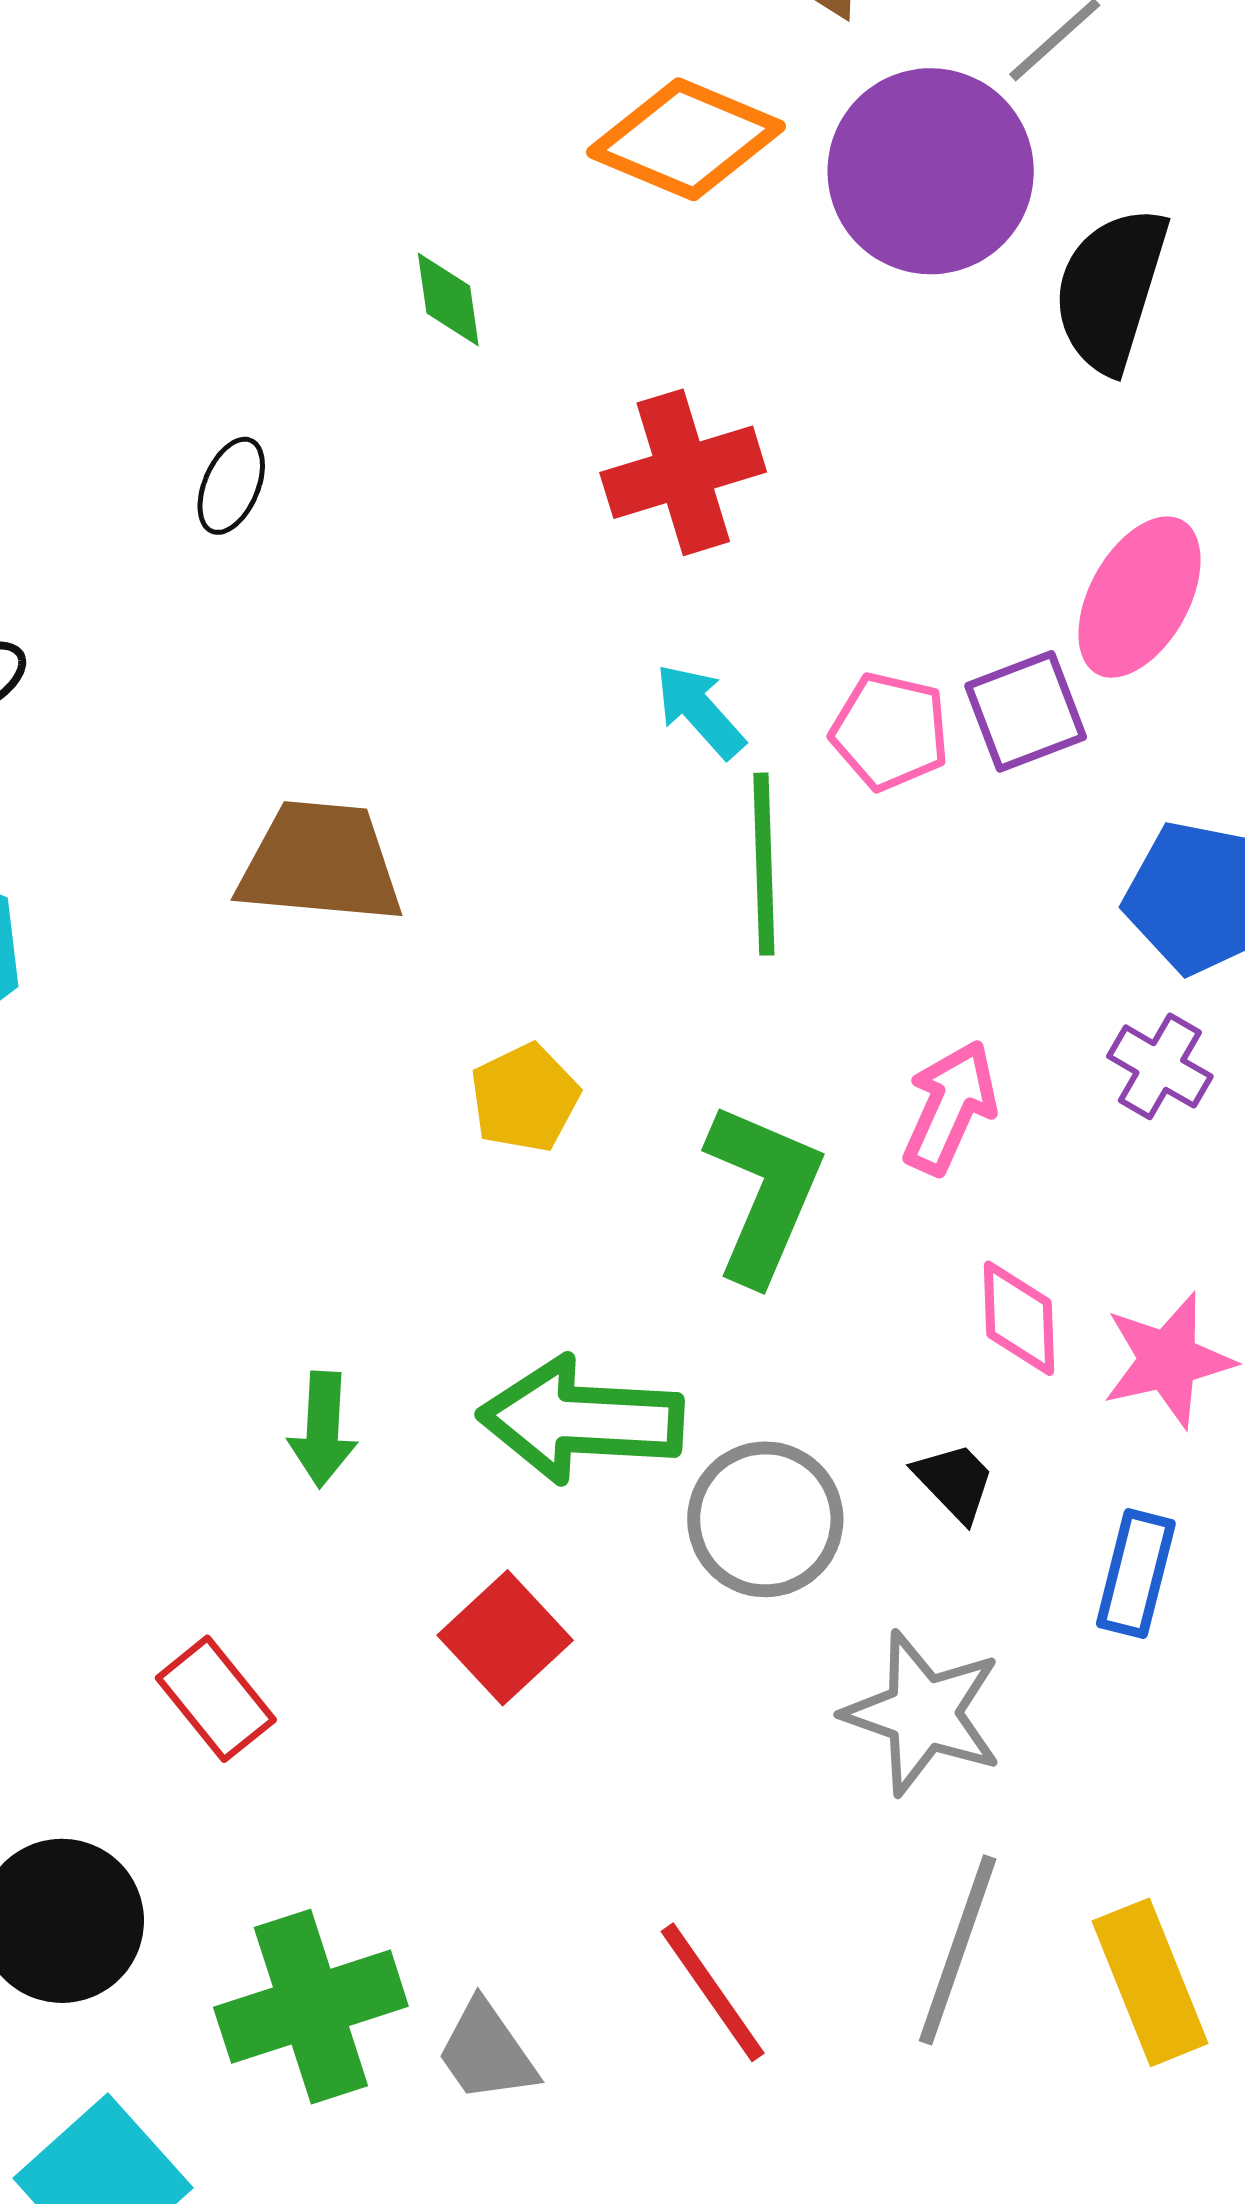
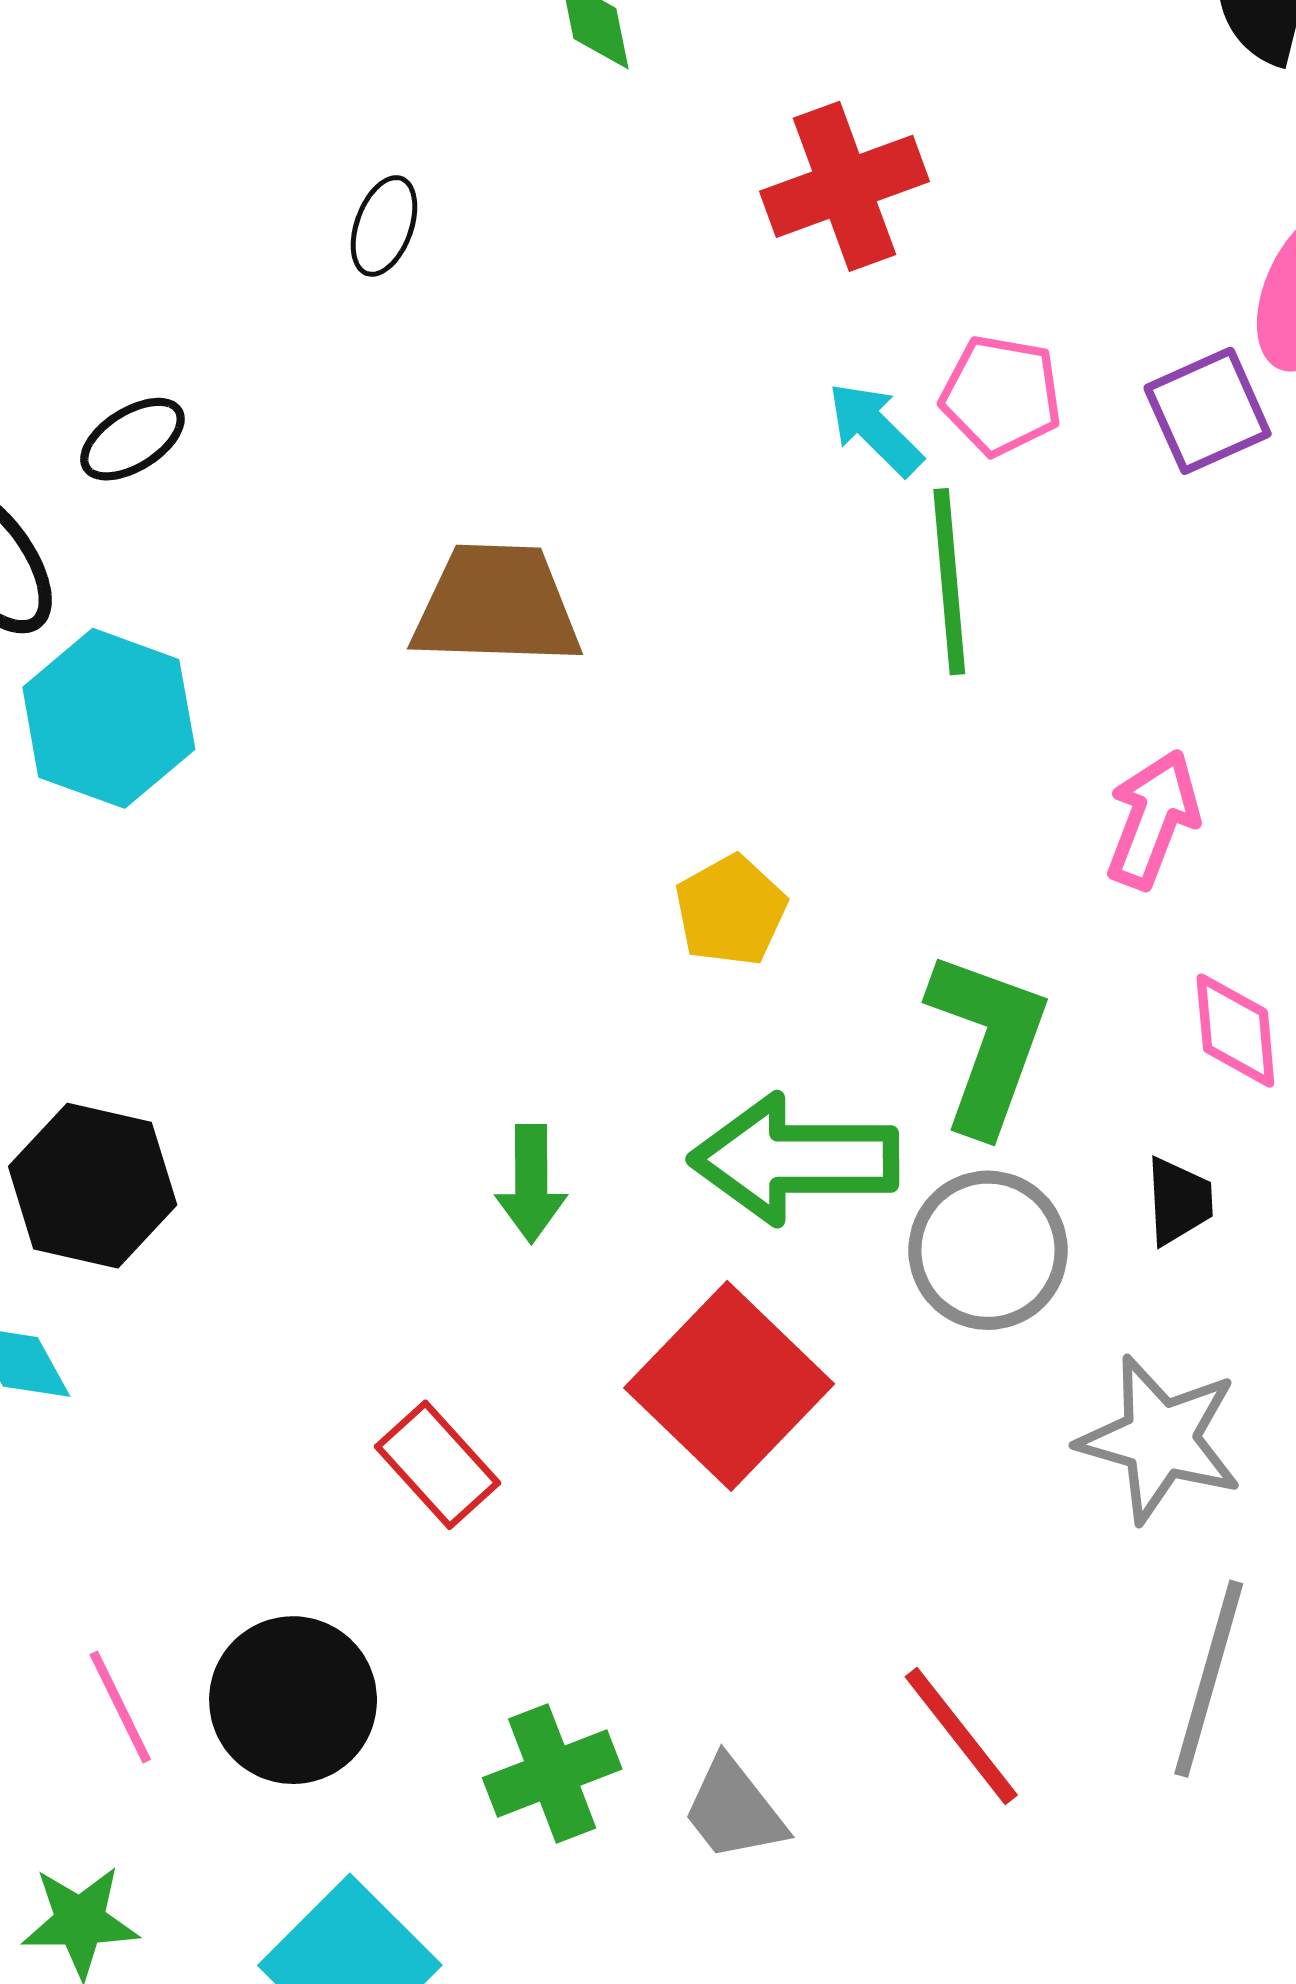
pink pentagon: (890, 731) -> (1001, 395), moved
yellow pentagon: (525, 1098) -> (731, 911), moved
green L-shape: (764, 1193) -> (988, 1042), moved
black trapezoid: (954, 1482) -> (1179, 1201), turned 44
red square: (505, 1638) -> (729, 1386), size x1.5
green cross: (311, 2007) -> (552, 1773), size x0.7

